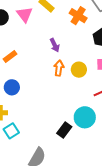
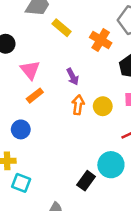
pink triangle: (25, 14) -> (30, 70), moved
orange rectangle: (10, 57) -> (35, 96), moved
cyan square: (11, 131) -> (21, 183), turned -35

